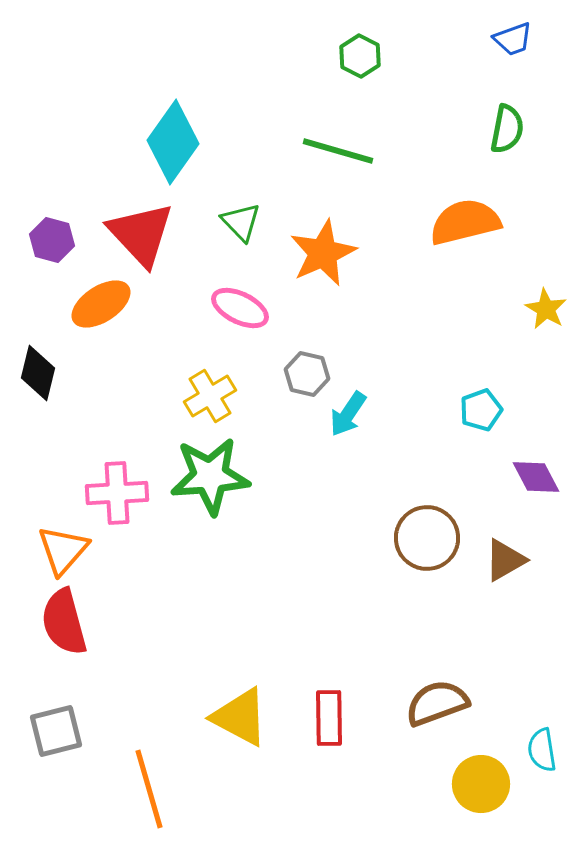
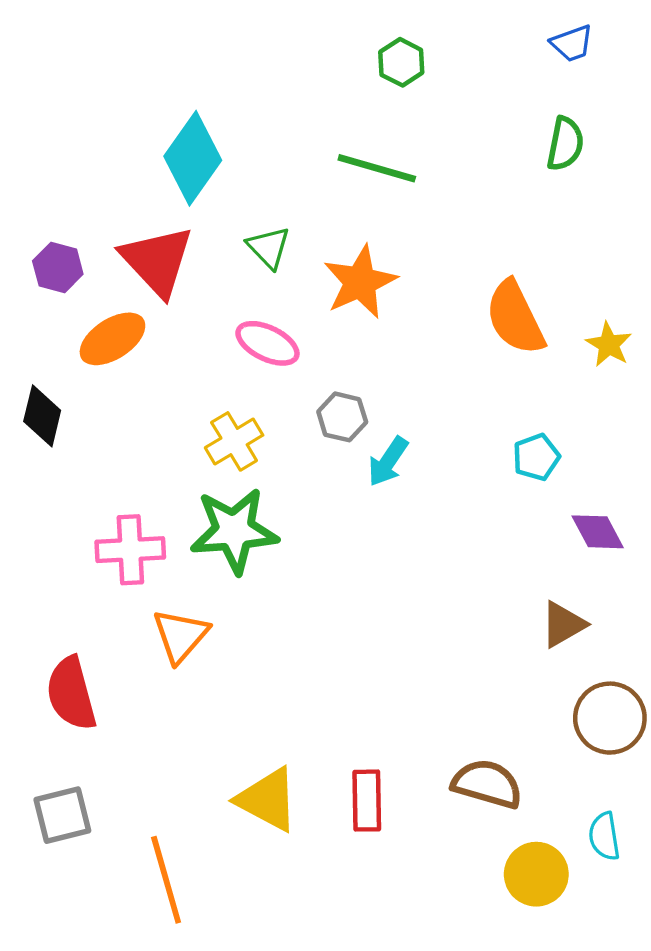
orange semicircle: (465, 222) -> (515, 318), moved, turned -102
brown circle: (427, 538) -> (610, 718), moved
orange triangle: (63, 550) -> (181, 636), moved
brown semicircle: (437, 703) -> (487, 784), turned 36

